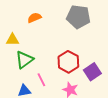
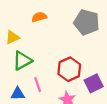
yellow triangle: (12, 40) -> (12, 37), turned -32

